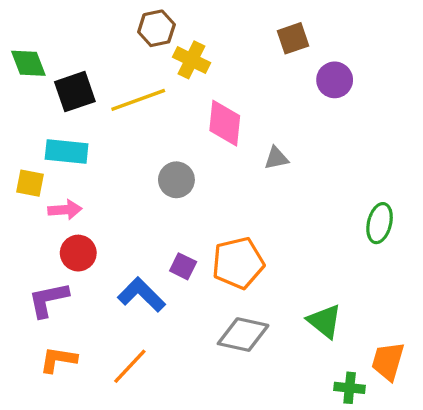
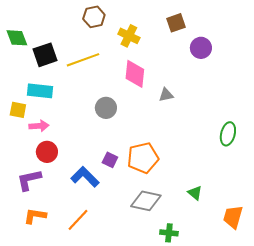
yellow cross: (191, 60) -> (129, 36), moved
green triangle: (325, 321) -> (195, 193), size x0.7
green cross: (350, 388) -> (169, 233), moved

